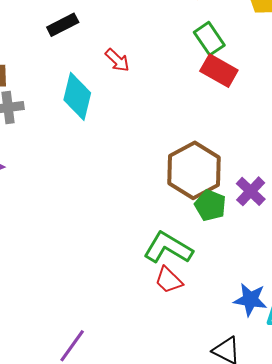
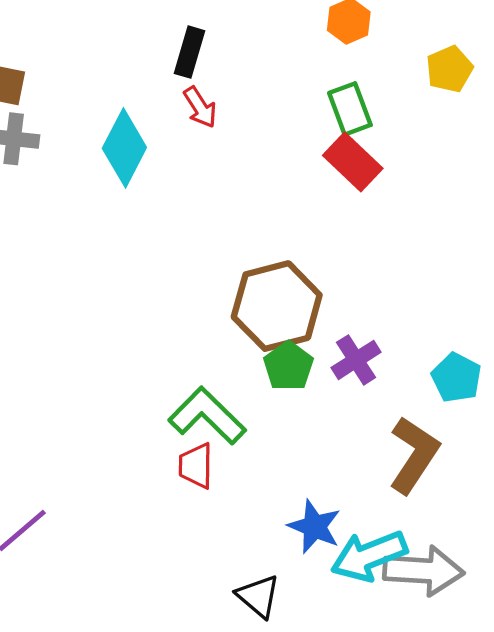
black rectangle: (63, 25) -> (189, 52), moved, turned -60
red trapezoid: (169, 280) -> (196, 466), turned 32

